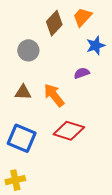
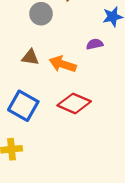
orange arrow: (54, 95) -> (63, 64), turned -40

